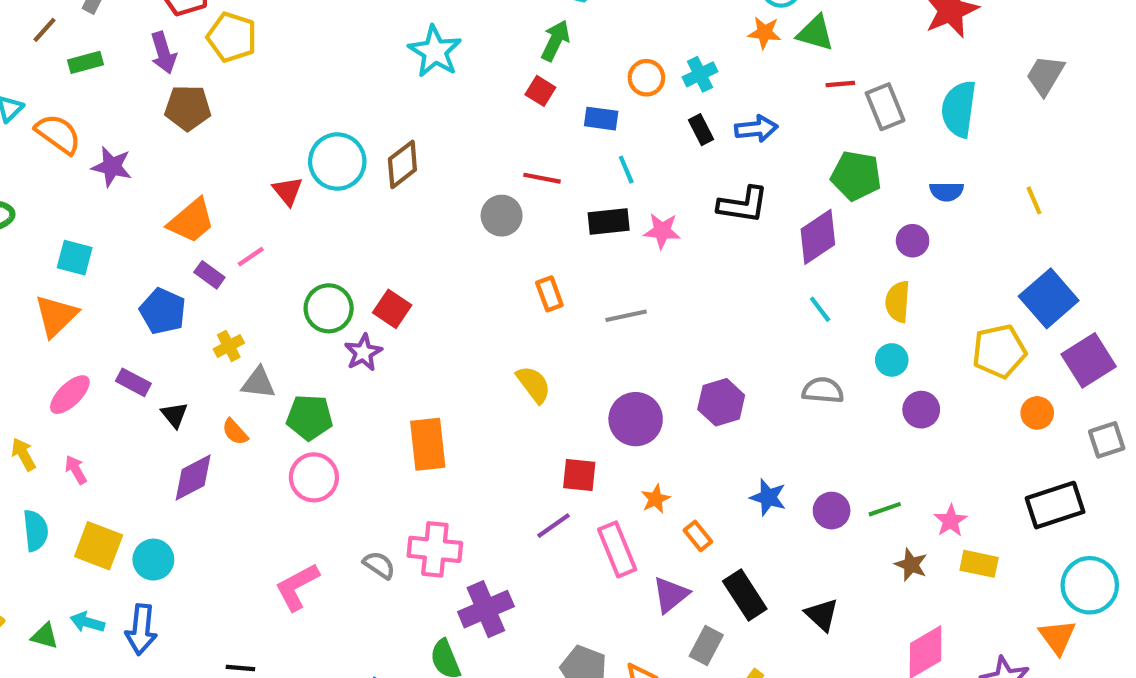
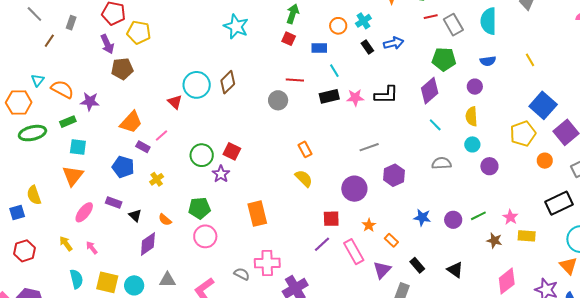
green rectangle: (85, 62) -> (68, 122), moved
black L-shape: (743, 205) -> (386, 95), moved
orange rectangle: (549, 294) -> (305, 149), moved
gray line: (626, 316) -> (369, 147), moved
gray triangle: (258, 383) -> (167, 280), moved
black rectangle: (745, 595) -> (417, 265), size x0.7

